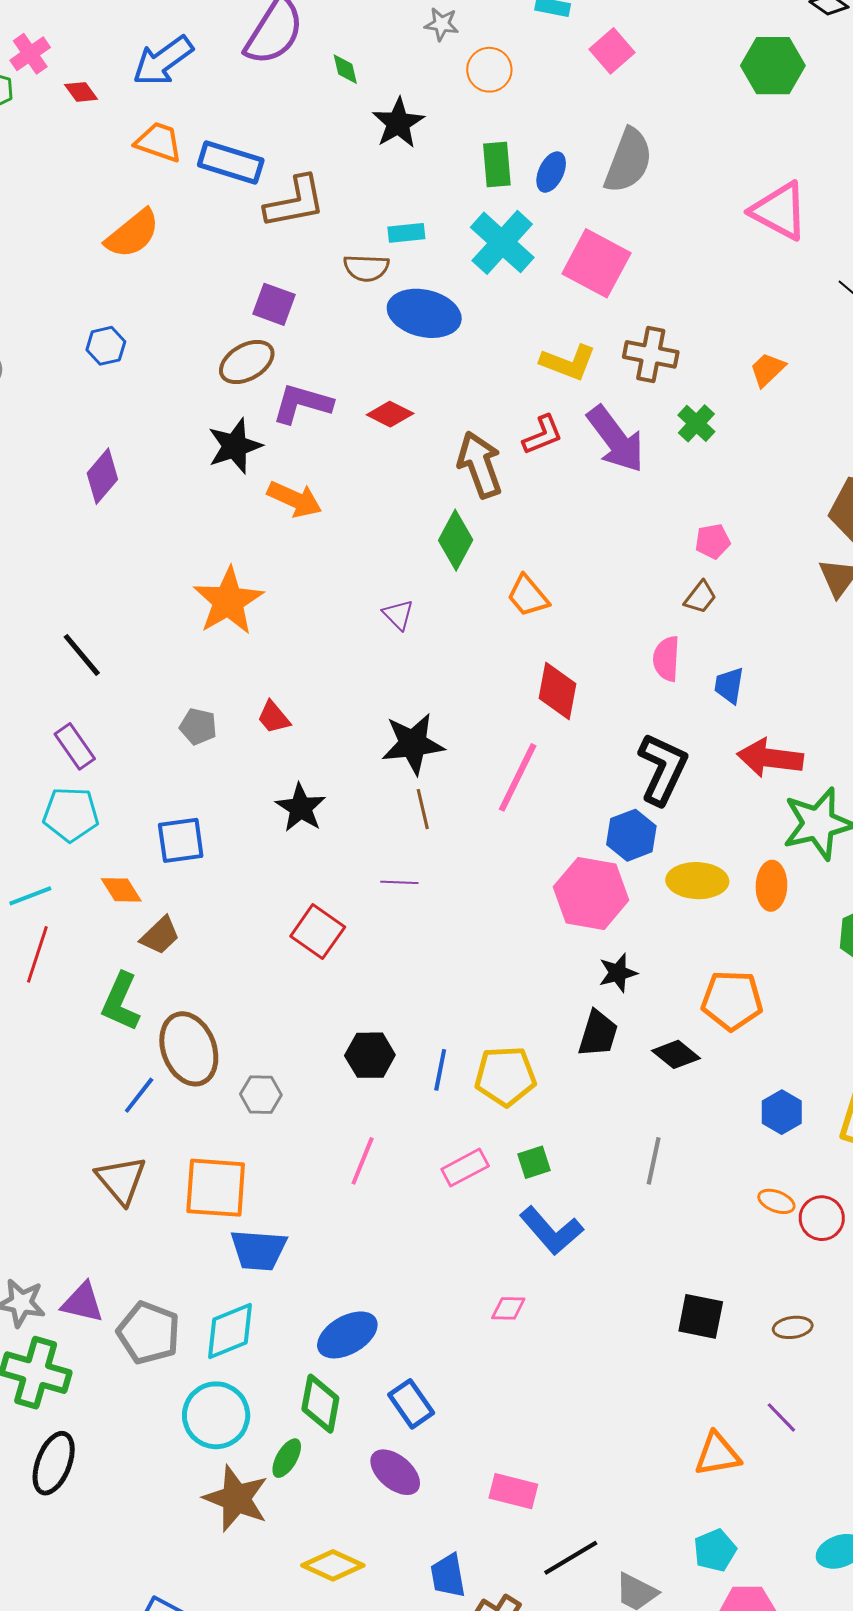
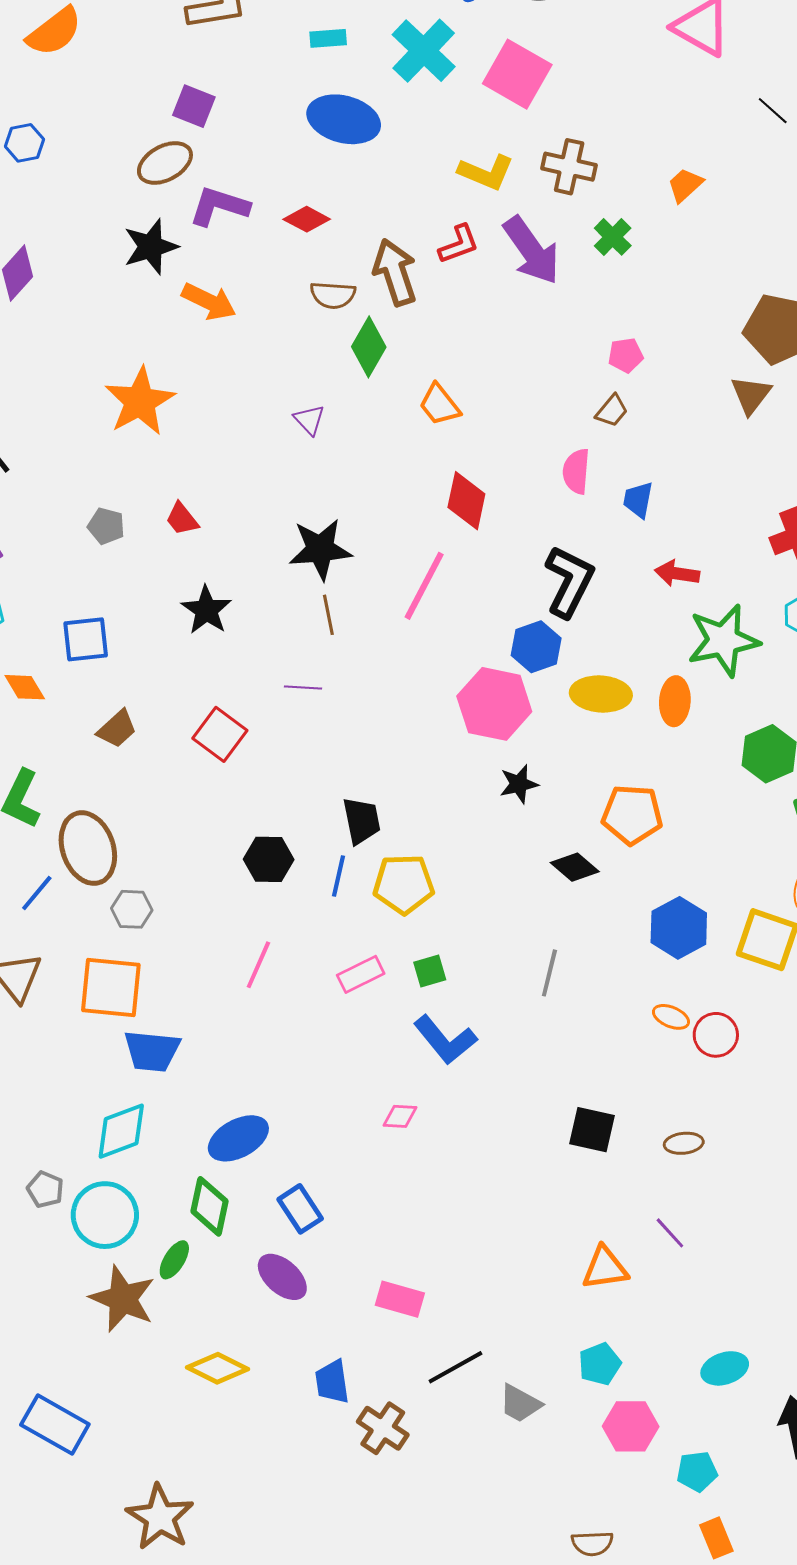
brown semicircle: (366, 268) -> (333, 295), moved
red arrow: (770, 758) -> (677, 573), size x0.7
brown trapezoid: (160, 936) -> (117, 729), moved
black trapezoid: (598, 1034) -> (362, 821), moved, turned -30
gray hexagon: (261, 1095) -> (132, 909), moved
blue hexagon: (782, 1112) -> (679, 928), size x1.4
gray pentagon: (149, 1333) -> (45, 1189), moved, size x0.6

